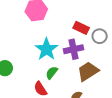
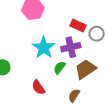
green semicircle: (52, 73) -> (60, 68), moved

